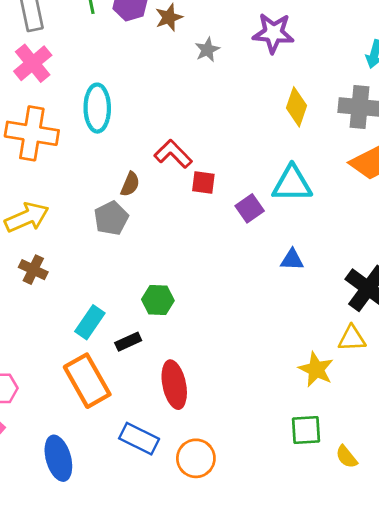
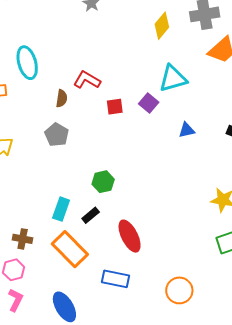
yellow diamond: (296, 107) -> (162, 26), turned 36
red square: (203, 183) -> (115, 107), moved
brown semicircle: (130, 184) -> (62, 98), moved
brown cross: (33, 270) -> (23, 239), moved
orange circle: (196, 458) -> (179, 290), moved

